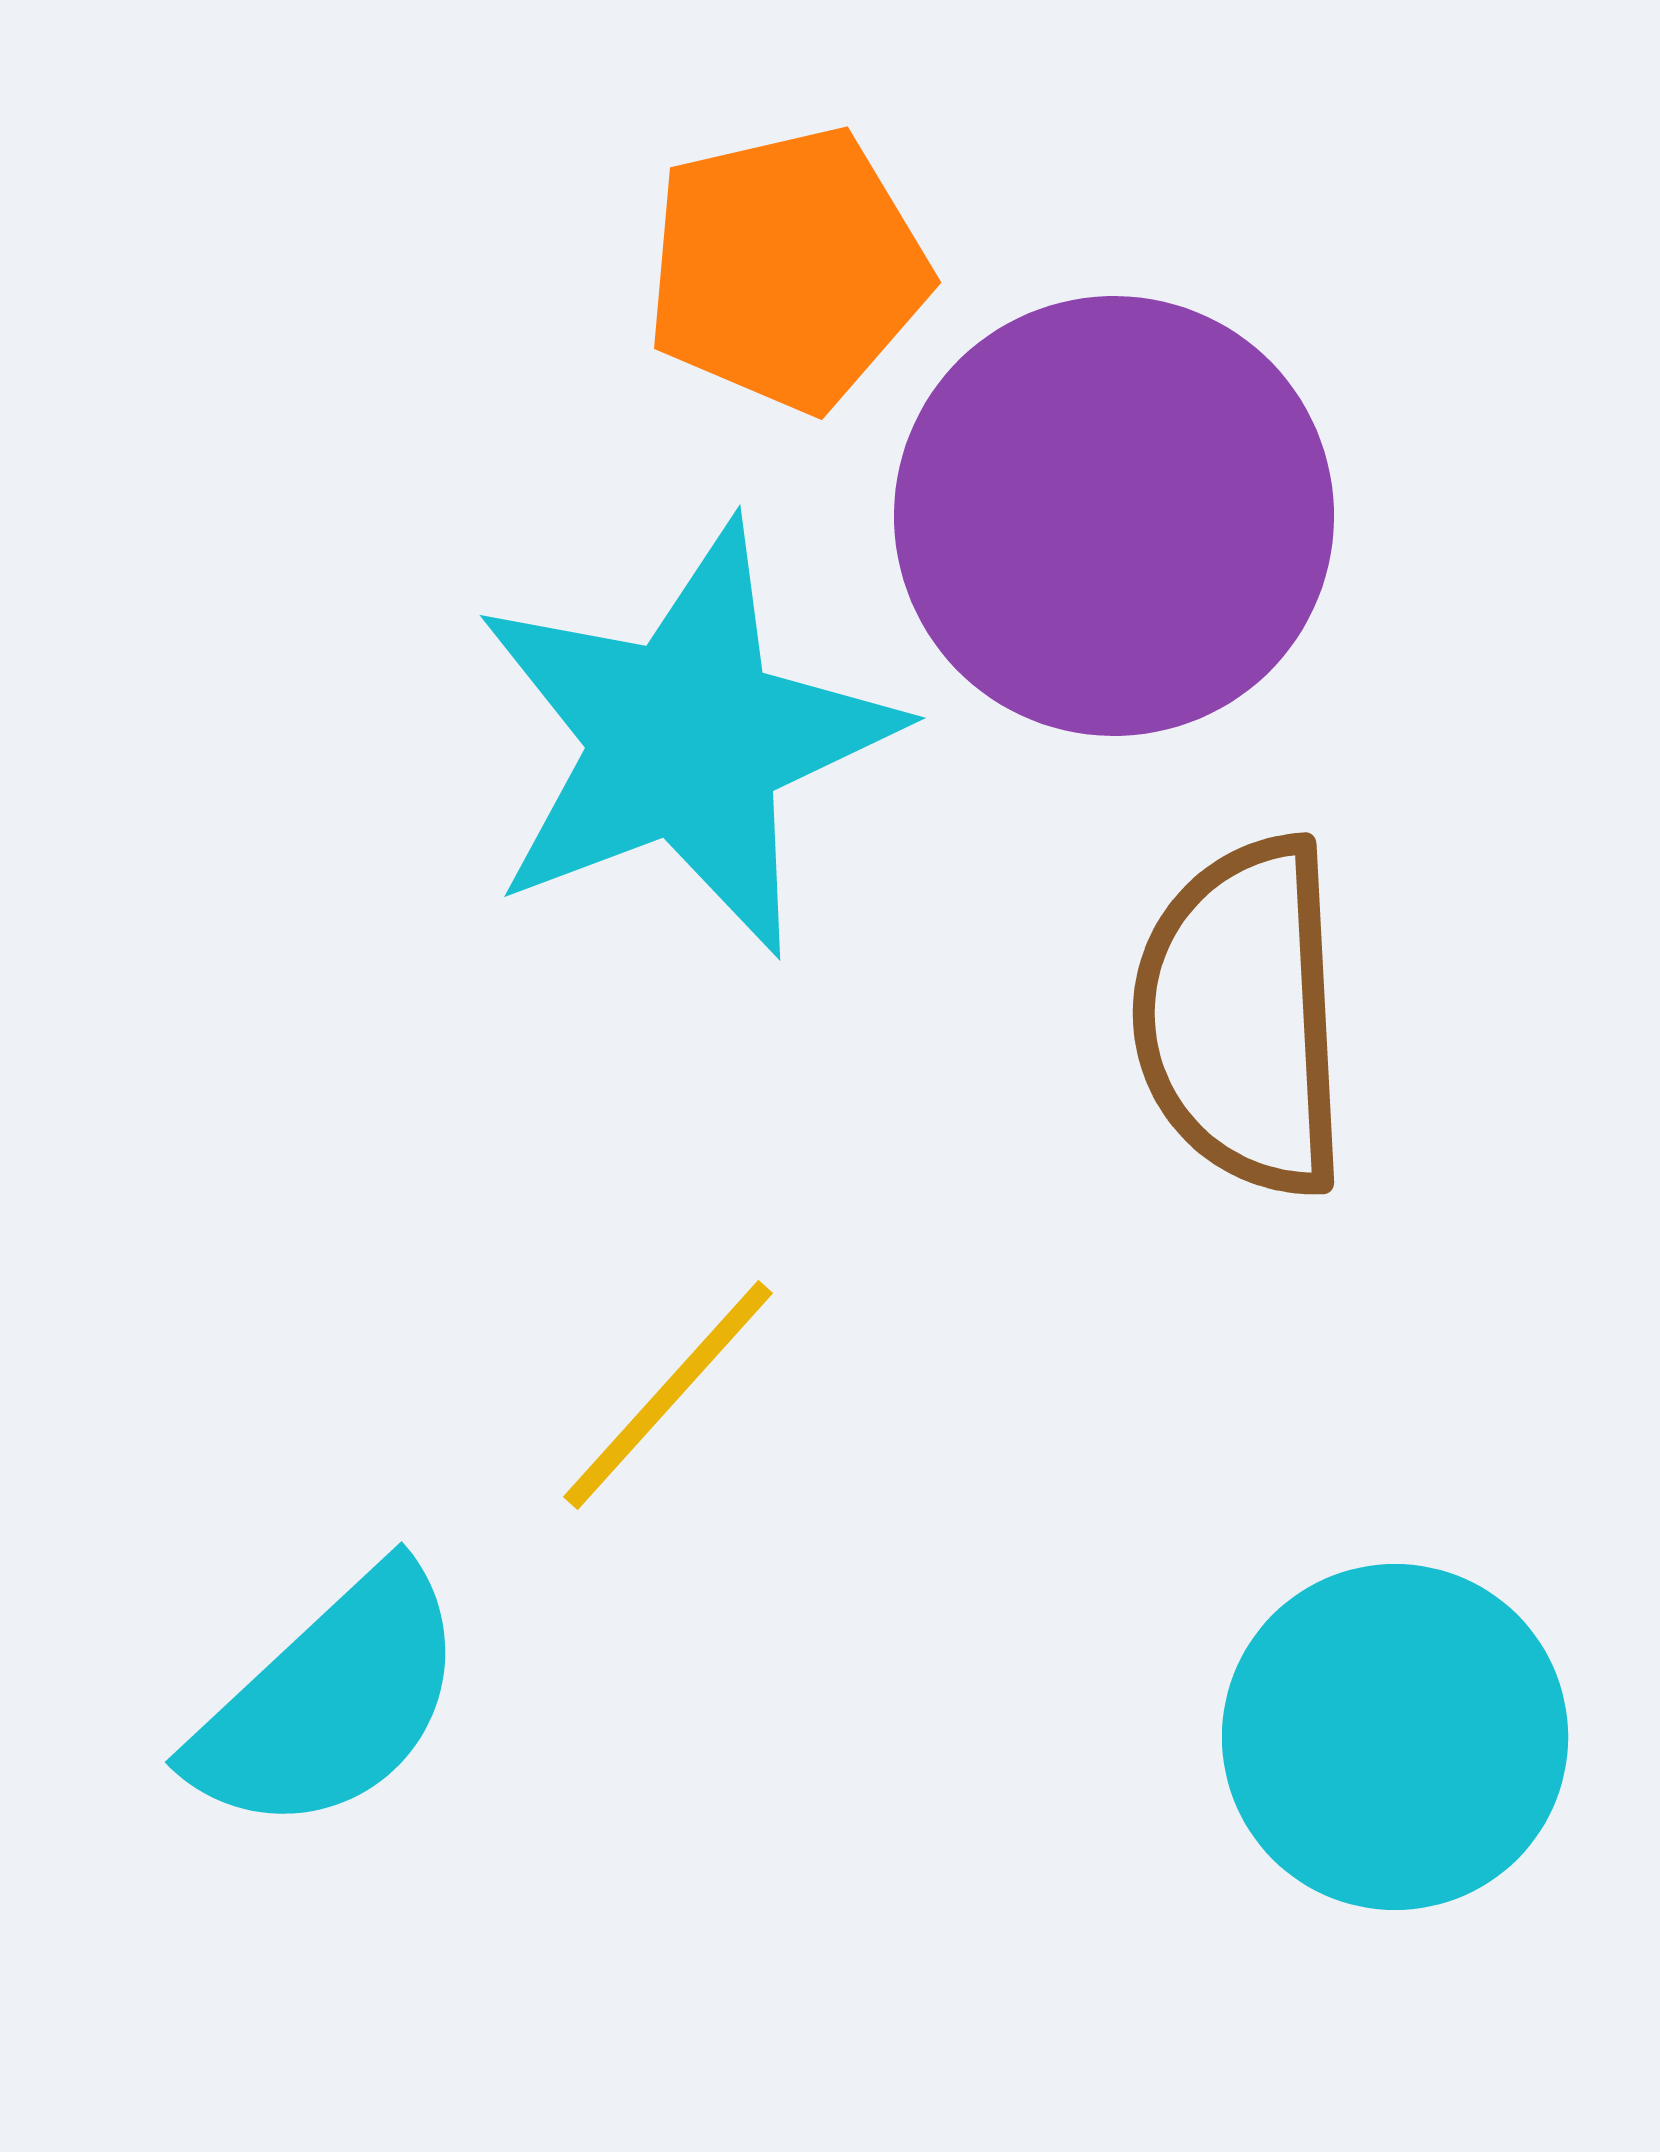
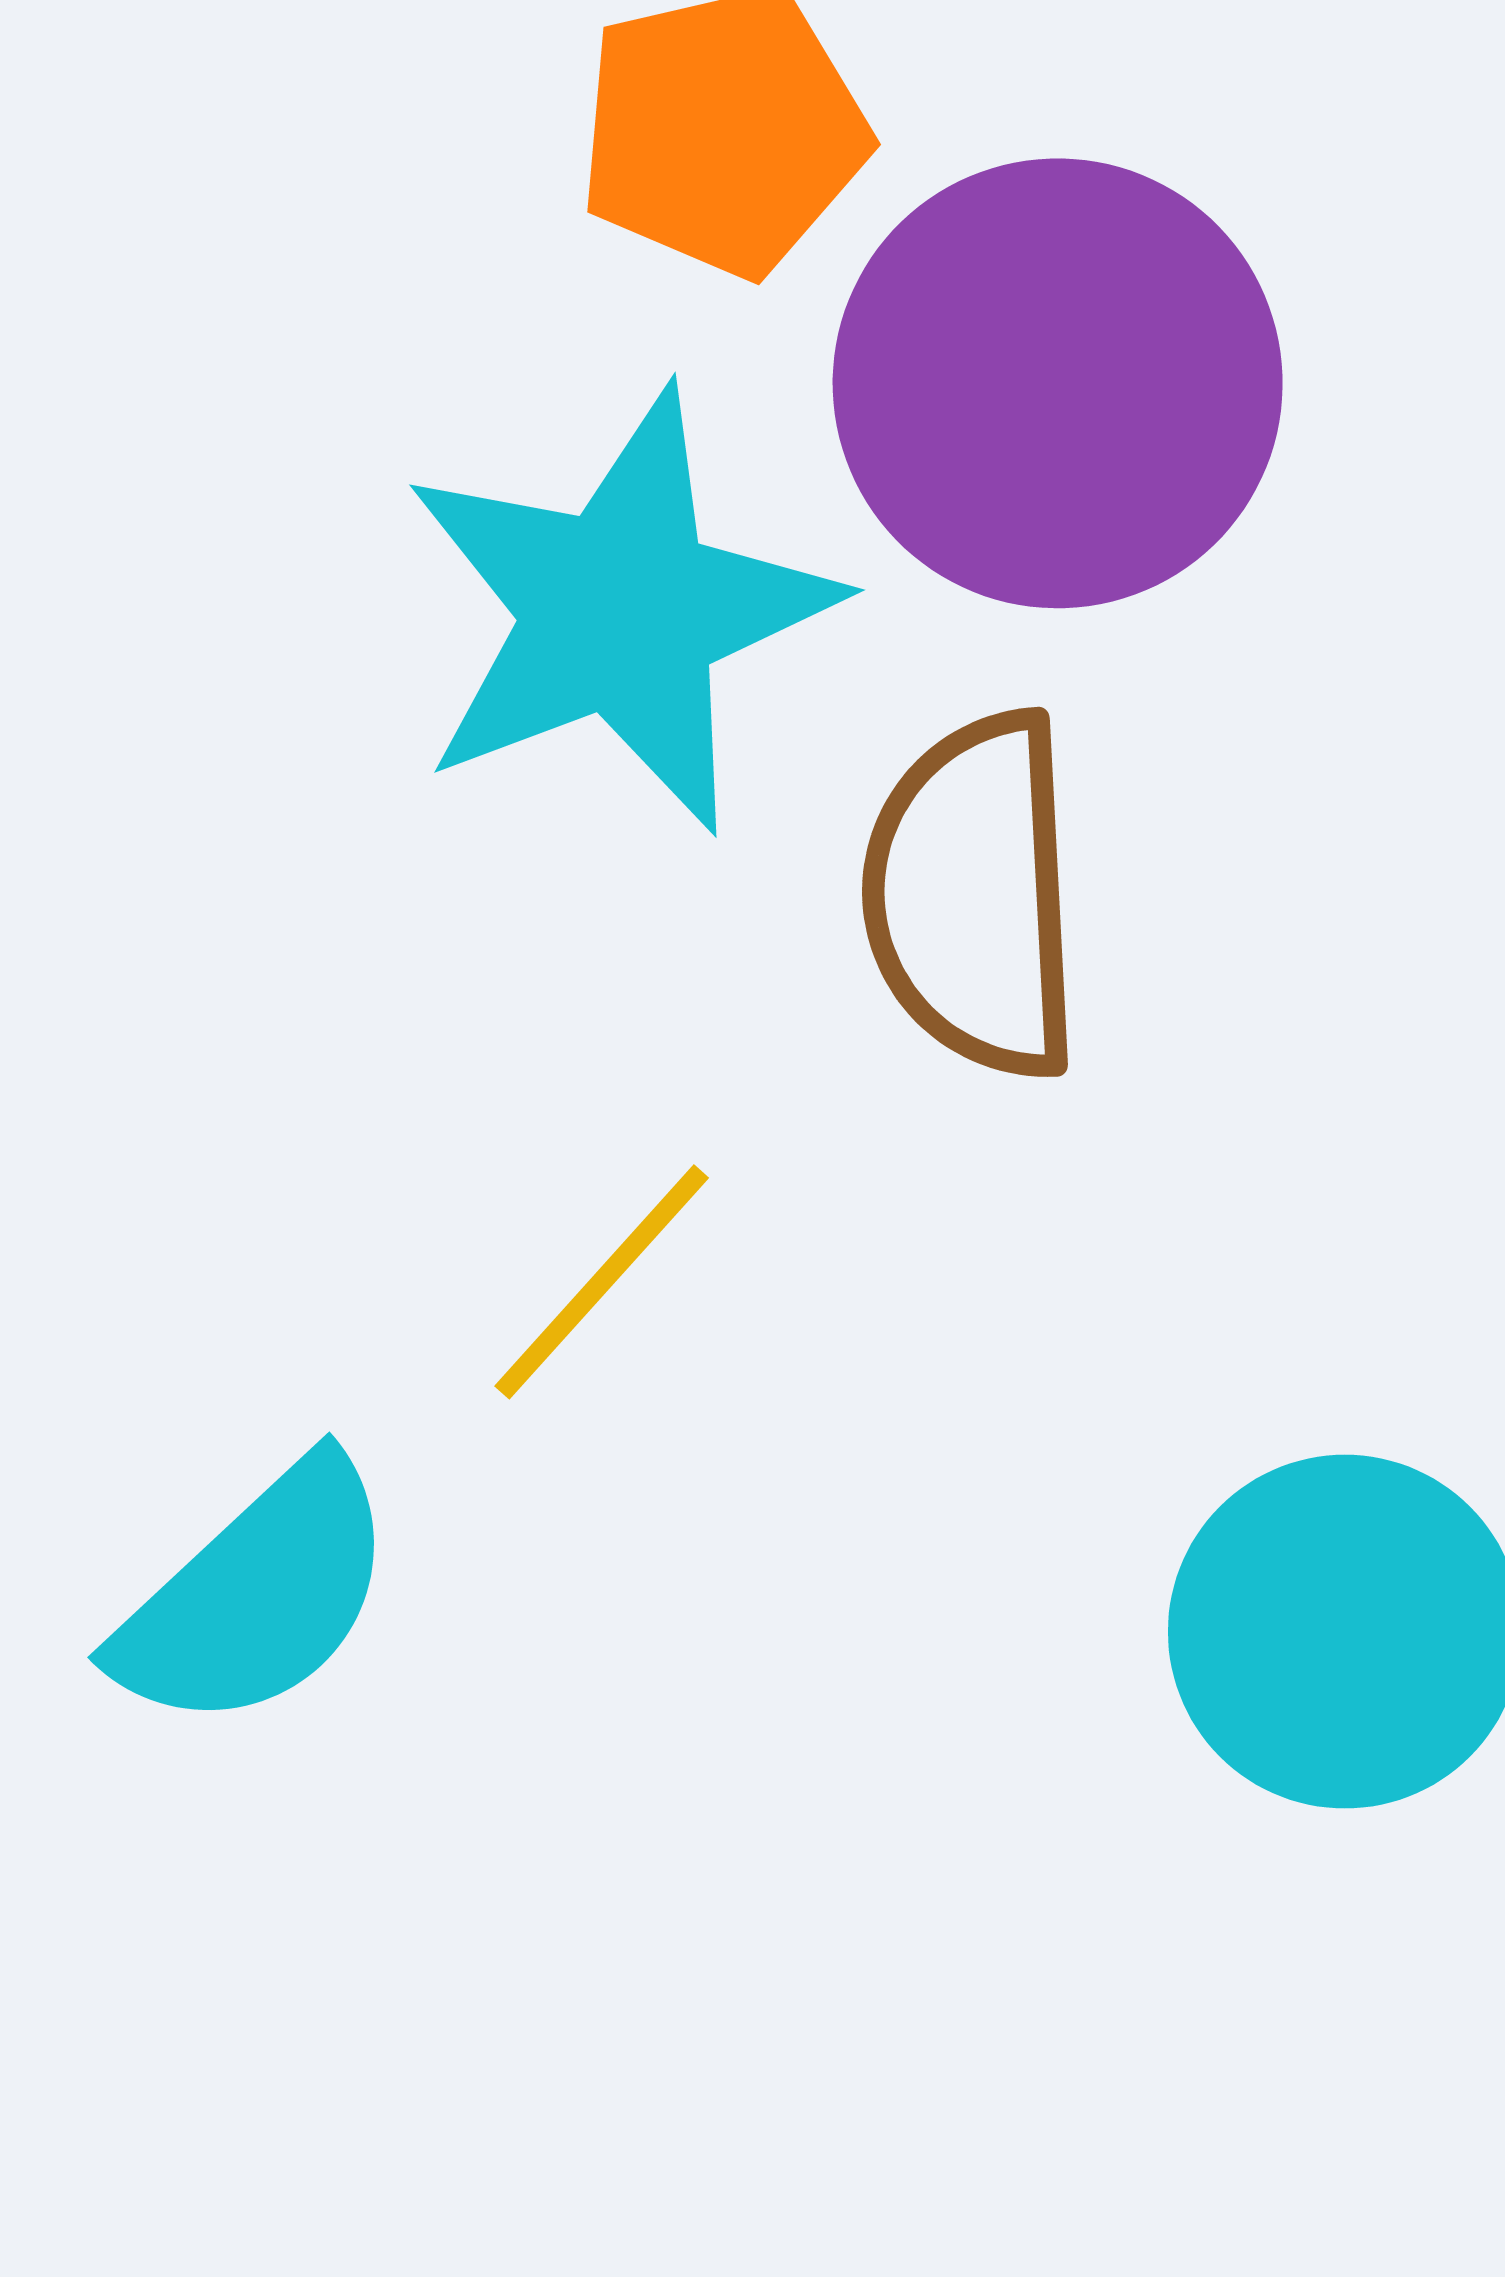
brown semicircle: (1242, 1017) -> (974, 896), moved

